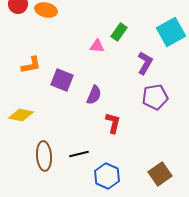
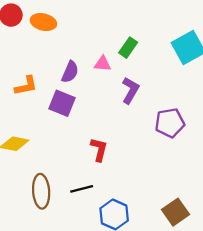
purple L-shape: (145, 63) -> (130, 90), moved
purple semicircle: (94, 95) -> (70, 72), moved
red L-shape: (113, 123) -> (99, 150), moved

